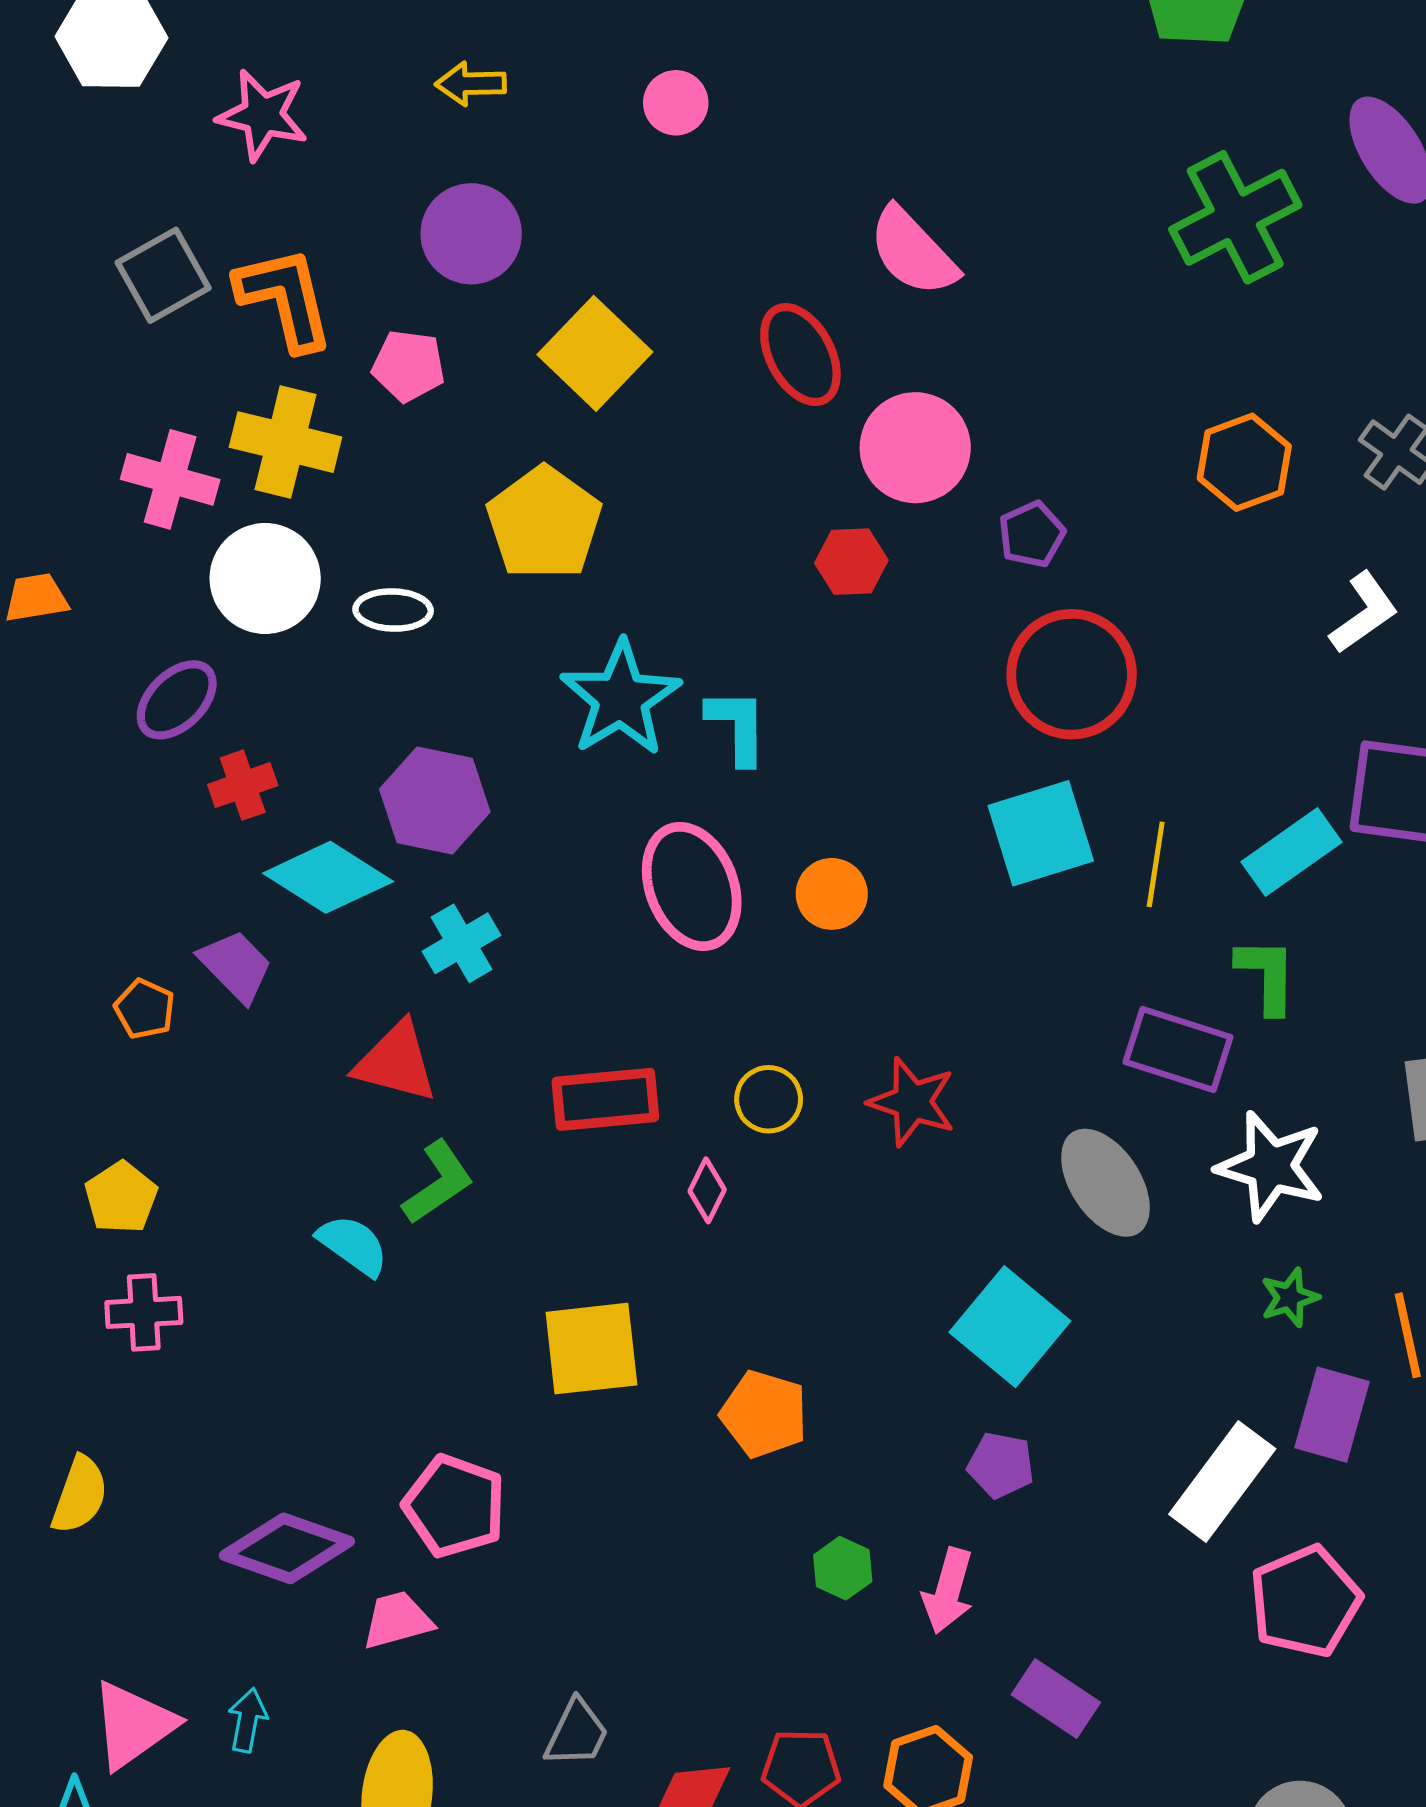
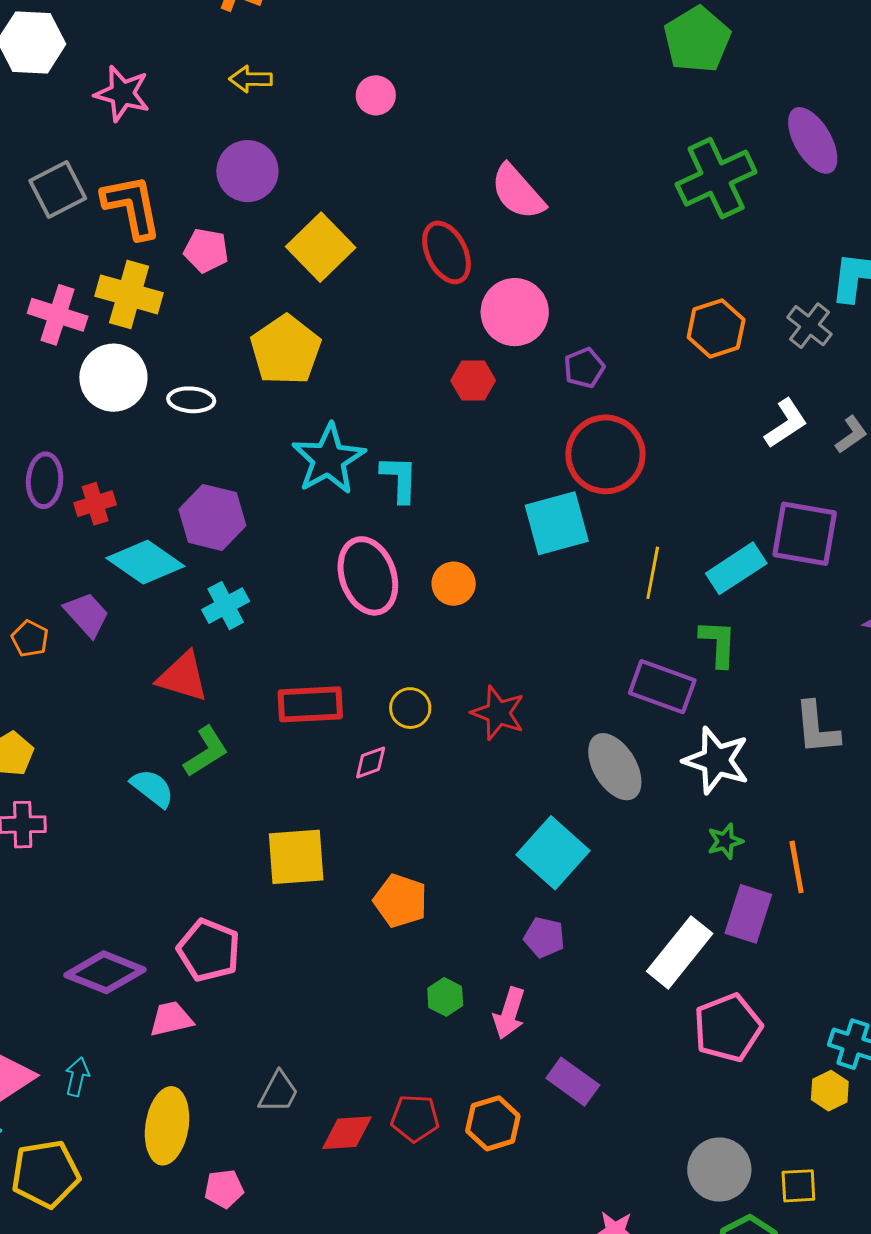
purple ellipse: (177, 700) -> (45, 480), moved, turned -44
cyan square: (1041, 833) -> (557, 523), moved
pink diamond: (707, 1190) -> (371, 763), turned 42

